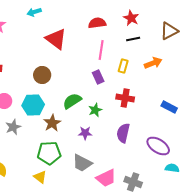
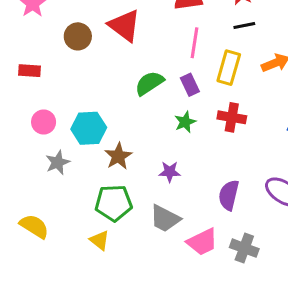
yellow rectangle: (123, 66) -> (229, 68), size x1.5
brown circle: (42, 75) -> (78, 36), moved
green semicircle: (72, 101) -> (149, 83), moved
green star: (95, 110) -> (185, 122), moved
purple semicircle: (123, 133) -> (229, 195), moved

